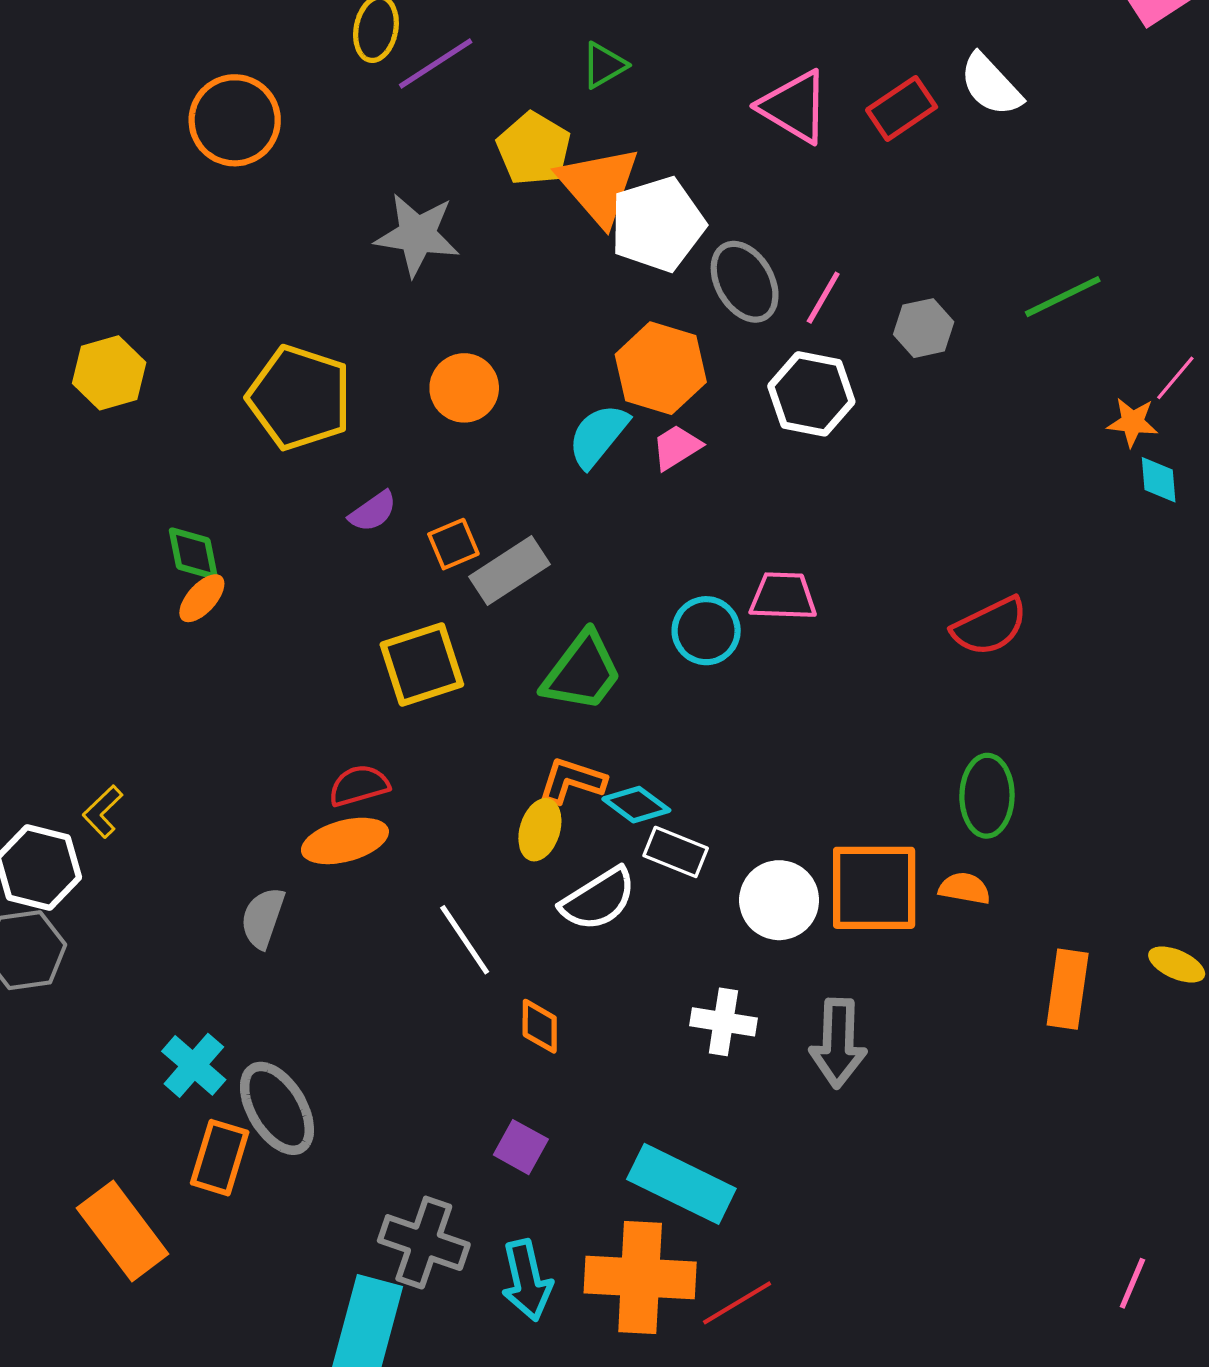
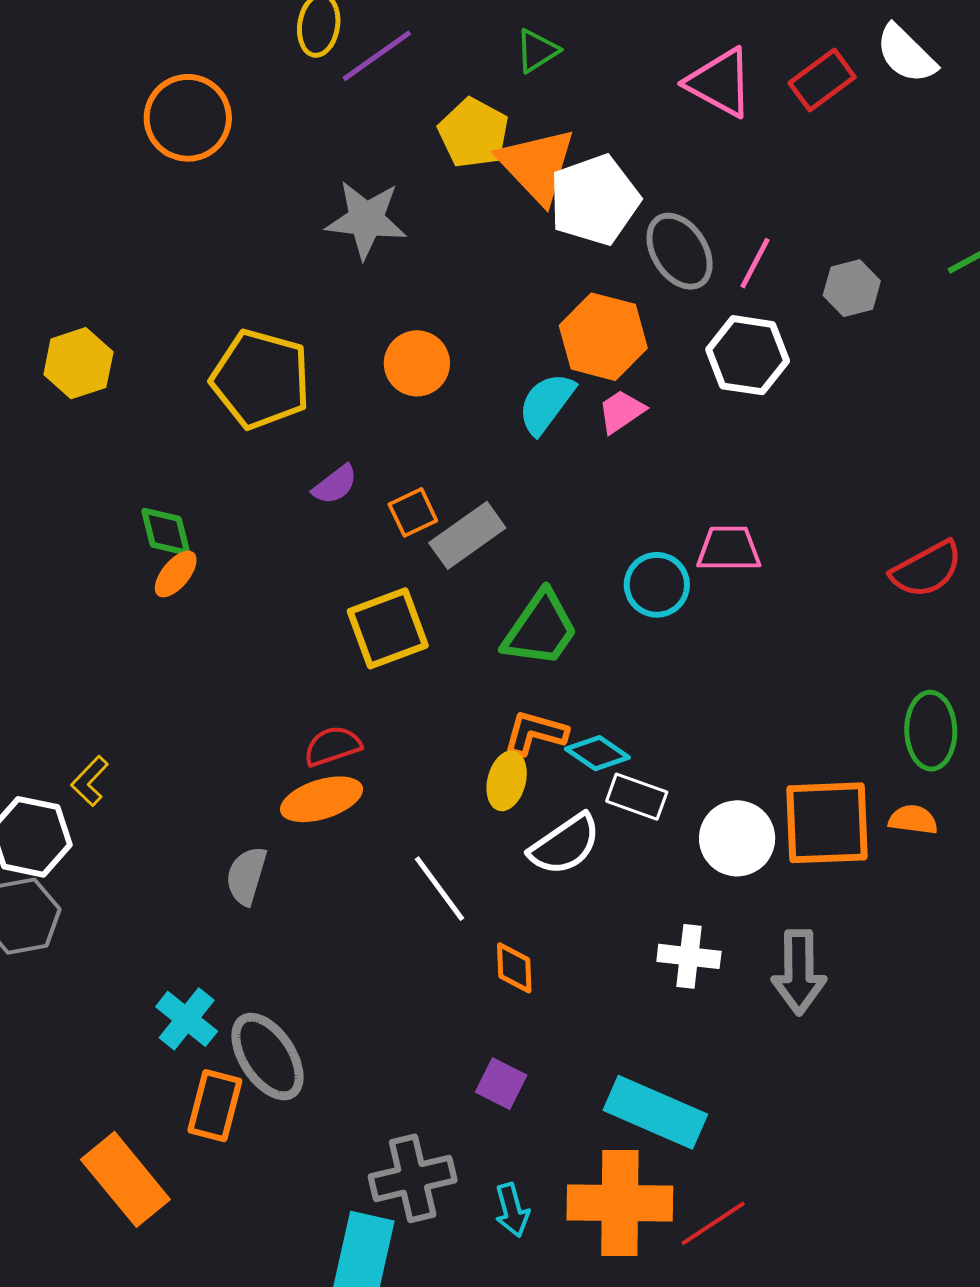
gray cross: (424, 1243) -> (413, 1178), turned -30
cyan arrow: (527, 1280) -> (512, 1210), size x0.7

